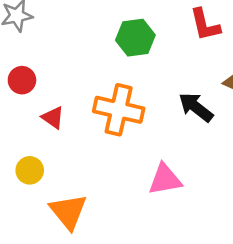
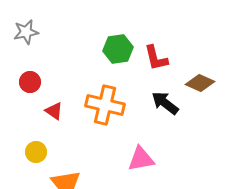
red L-shape: (205, 25) -> (156, 58), moved

